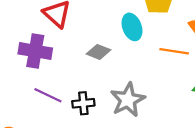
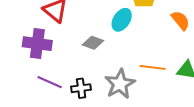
cyan ellipse: (132, 27) -> (122, 20), turned 55
orange line: (174, 51) -> (153, 67), moved

